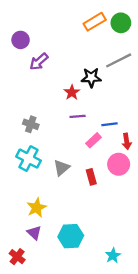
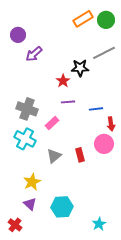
gray cross: (31, 124) -> (27, 109), size x1.5
pink rectangle: (94, 140) -> (52, 123), moved
gray triangle: (62, 168) -> (54, 156), moved

